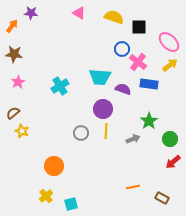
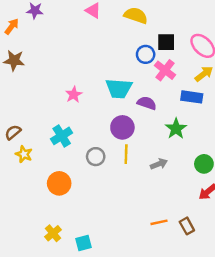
black square: (139, 27) -> (166, 42), moved
pink star: (18, 82) -> (74, 95), moved
blue rectangle: (149, 84) -> (192, 97), moved
cyan cross: (60, 86) -> (62, 136), moved
green star: (149, 121) -> (176, 129), moved
orange circle: (54, 166) -> (59, 183), moved
brown rectangle: (162, 198) -> (187, 226), moved, turned 32

